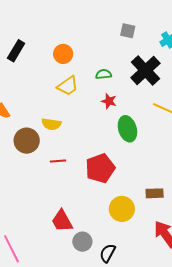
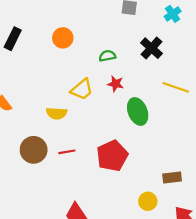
black cross: (145, 70) -> (151, 48), size x0.7
yellow trapezoid: (68, 86) -> (82, 89), moved
brown circle: (27, 141) -> (34, 150), moved
yellow circle: (122, 209) -> (148, 201), moved, size x0.7

